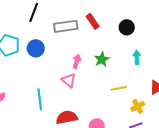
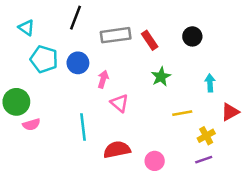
red rectangle: (93, 21) -> (150, 40), moved
cyan arrow: (137, 57) -> (210, 83), moved
pink arrow: (77, 61) -> (103, 79), moved

